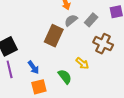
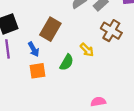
brown rectangle: (54, 36) -> (50, 29), moved
green semicircle: (65, 77) -> (67, 62), turned 63

